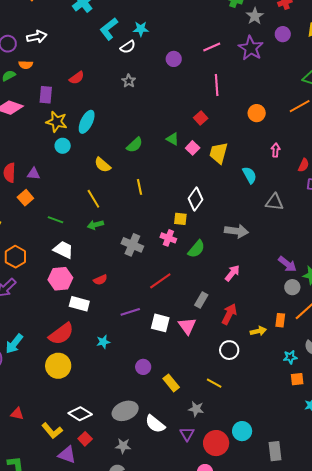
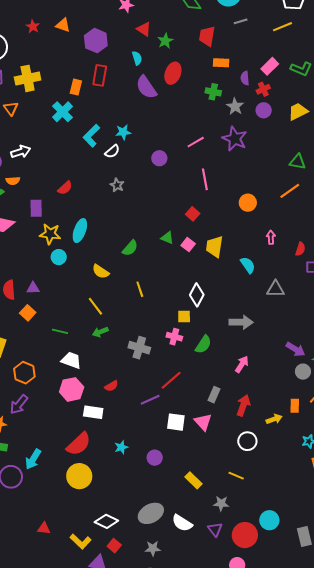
purple circle: (283, 34) -> (264, 110), moved
purple line: (130, 312) -> (150, 400), moved
purple circle: (143, 367) -> (155, 458), moved

